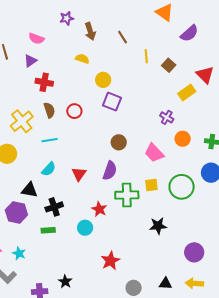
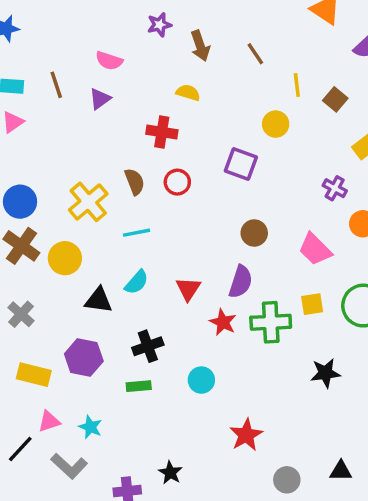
yellow circle: (103, 80) -> (276, 124), moved
red cross: (44, 82) -> (162, 132), moved
black triangle: (30, 190) -> (99, 300), moved
red star: (99, 209) -> (223, 322), moved

